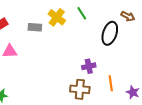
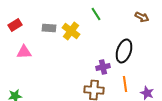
yellow cross: (57, 17) -> (71, 31), moved
black ellipse: (110, 33) -> (124, 51), moved

